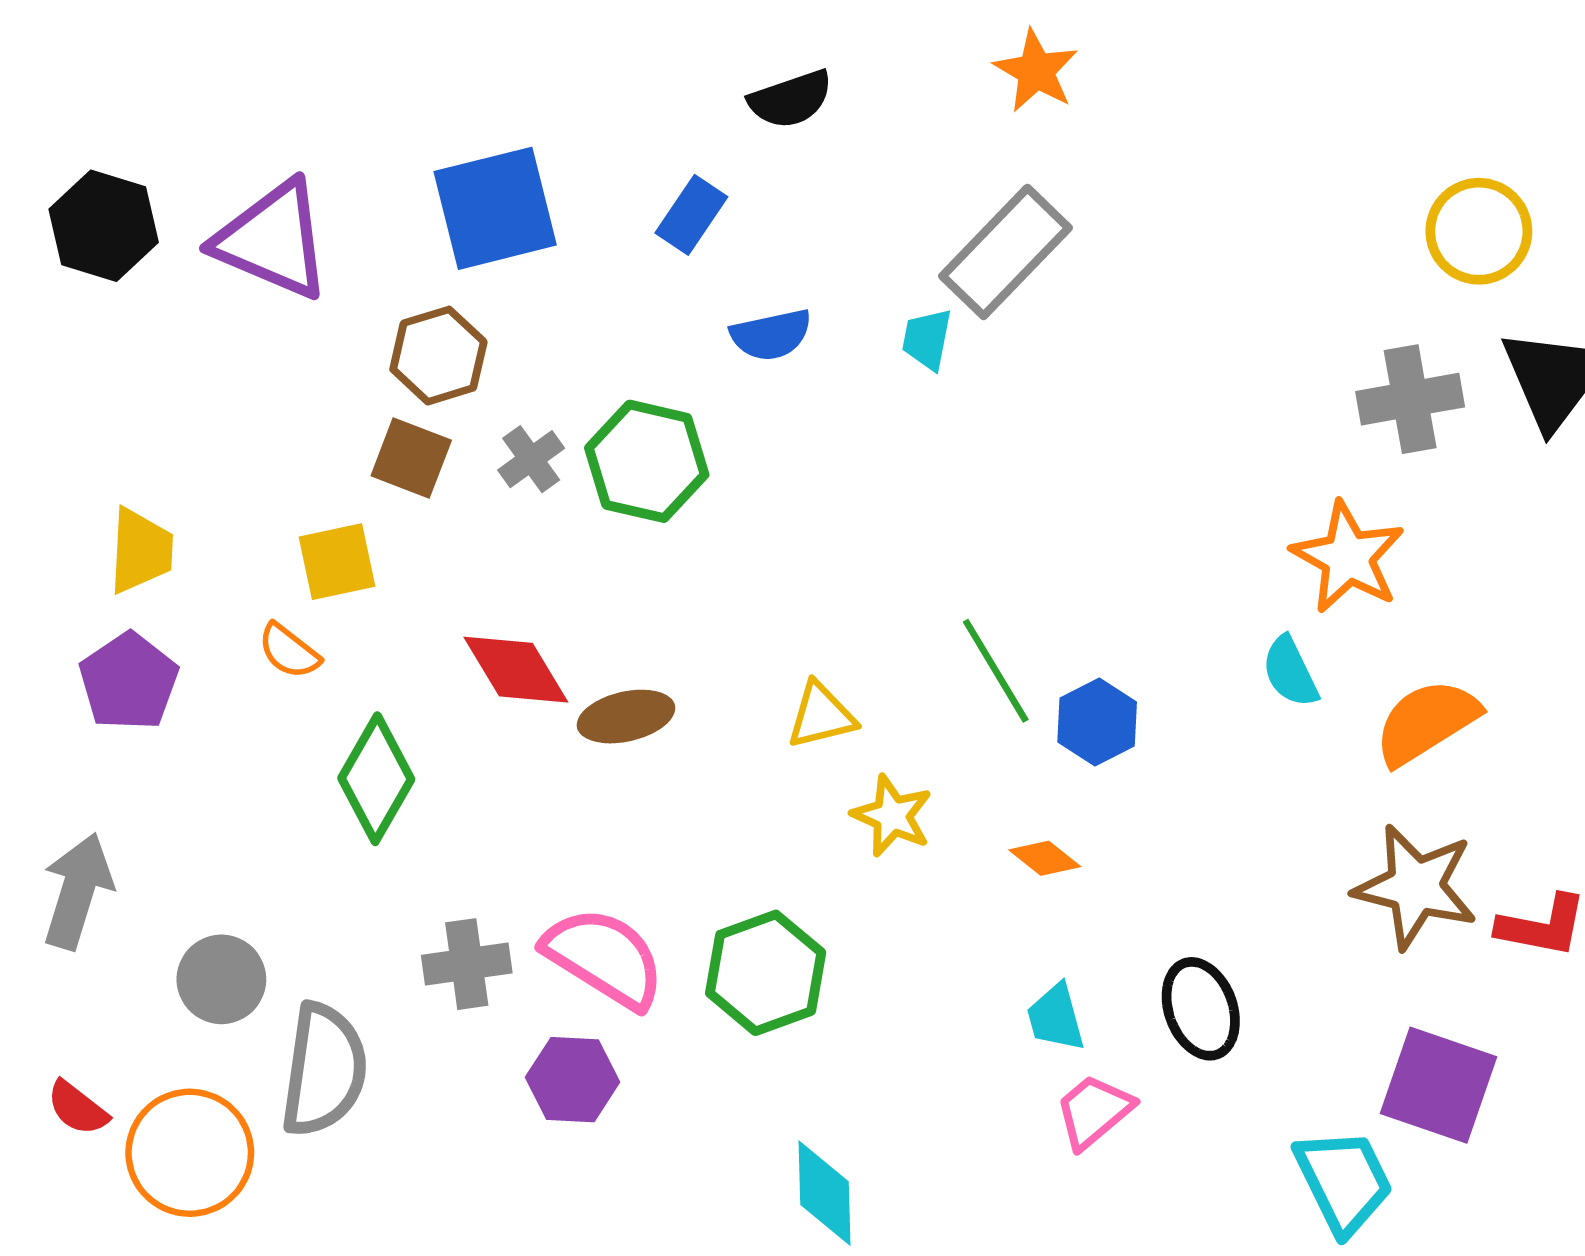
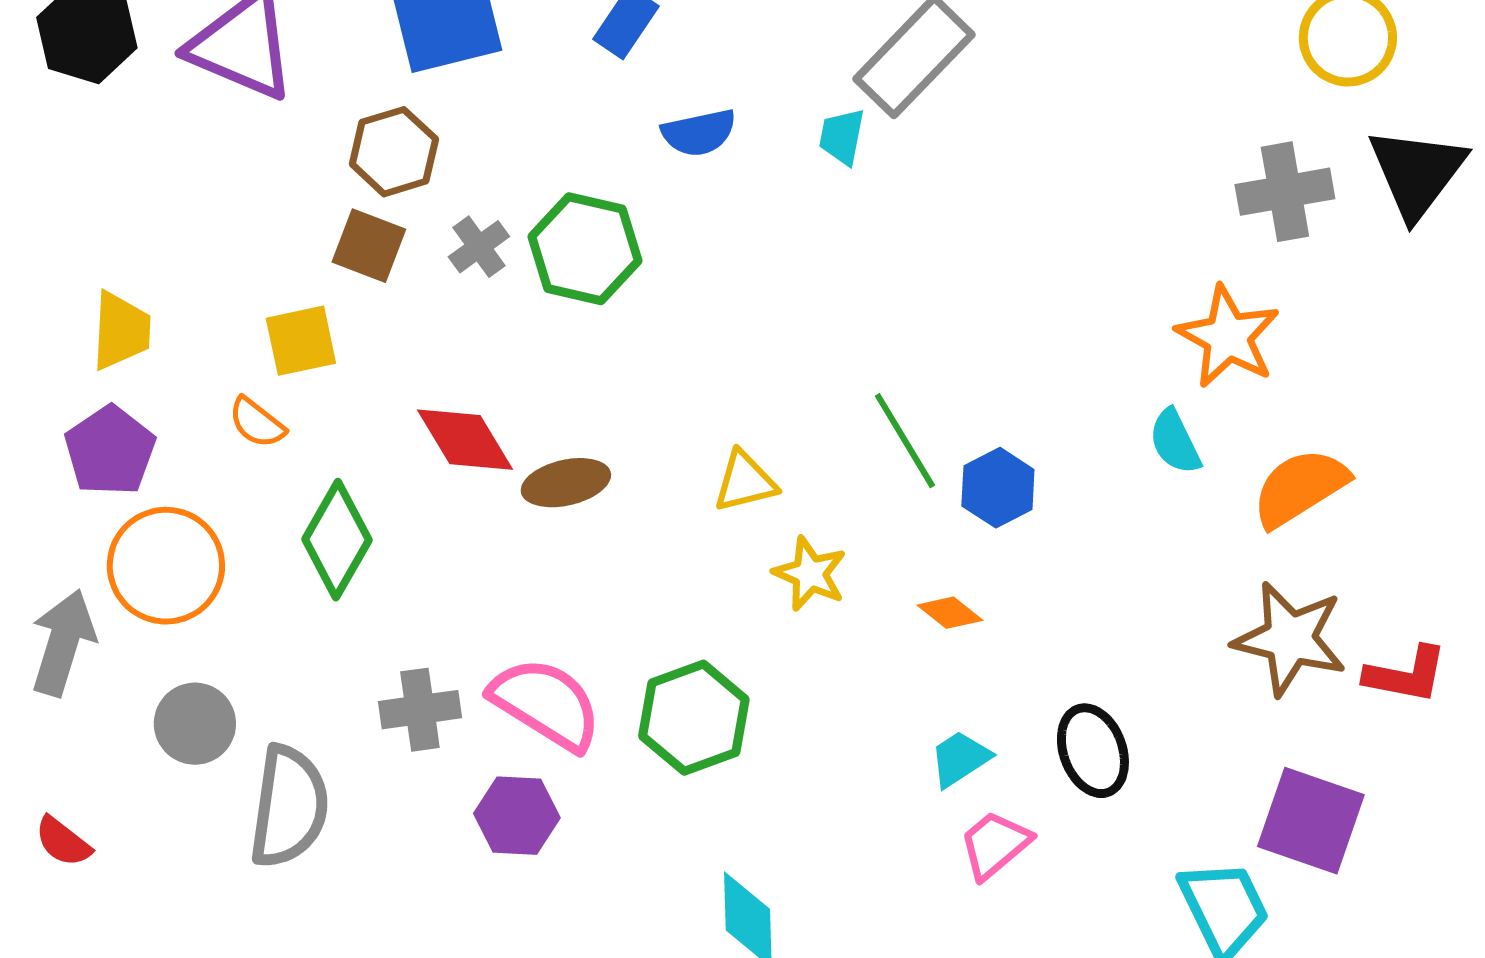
cyan trapezoid: (1056, 1018) -> (960, 759), turned 72
orange circle: (190, 1153) -> (166, 566), moved

